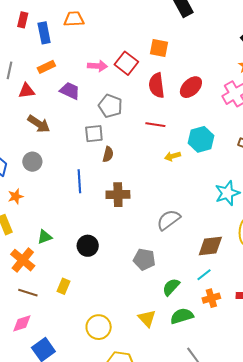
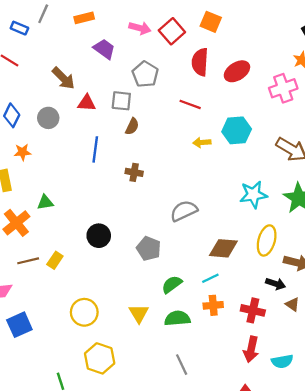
red triangle: (27, 91) -> (87, 103), moved
brown cross: (118, 195) -> (134, 172), size x0.7
black circle: (88, 246) -> (99, 236), moved
brown line: (28, 293) -> (28, 261), moved, turned -42

